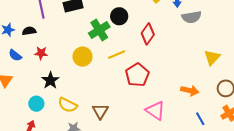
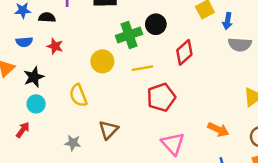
blue semicircle: (15, 55) -> (24, 42), turned -56
black star: (50, 80) -> (34, 77), moved
yellow semicircle: (68, 105) -> (78, 95), moved, turned 30

